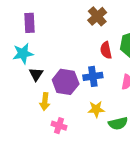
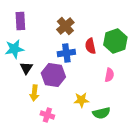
brown cross: (97, 16) -> (65, 26), moved
blue cross: (93, 76) -> (66, 53), moved

